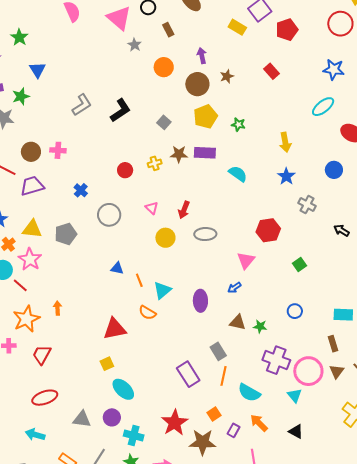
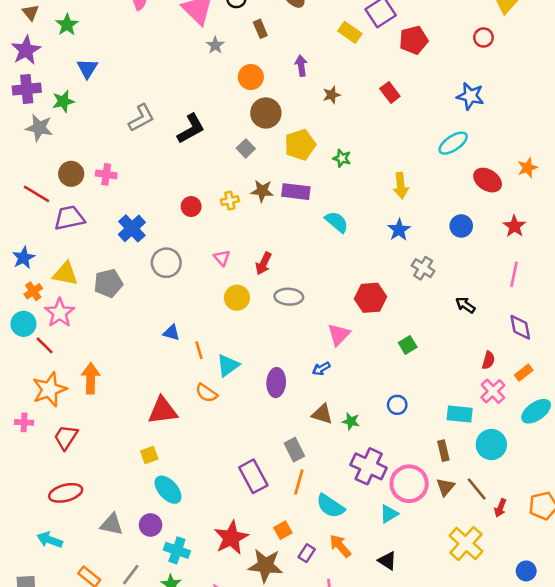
red circle: (340, 24) -> (484, 37), size x0.6
brown circle: (197, 84) -> (266, 113), moved
blue cross: (81, 190) -> (132, 228), size x1.5
orange arrow: (58, 308) -> (91, 378), size x1.6
cyan triangle: (295, 395) -> (389, 514), turned 35

